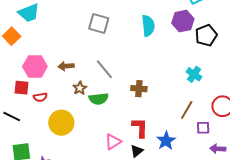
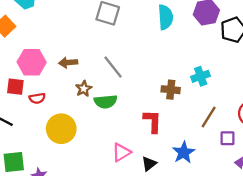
cyan cross: (194, 74) -> (201, 76), moved, turned 35
brown cross: (139, 89) -> (171, 90), moved
red L-shape: (140, 128) -> (152, 121), moved

